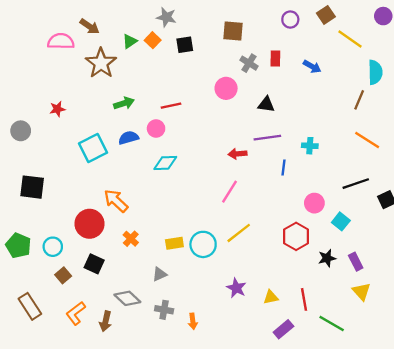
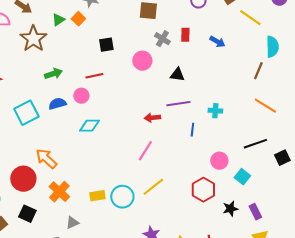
black square: (185, 45) -> (106, 45), moved
orange cross: (131, 239) -> (59, 192), size x1.5
gray triangle: (159, 274) -> (72, 223), moved

